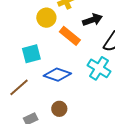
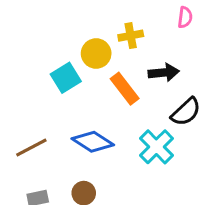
cyan square: (31, 54) -> (66, 78), moved, turned -30

